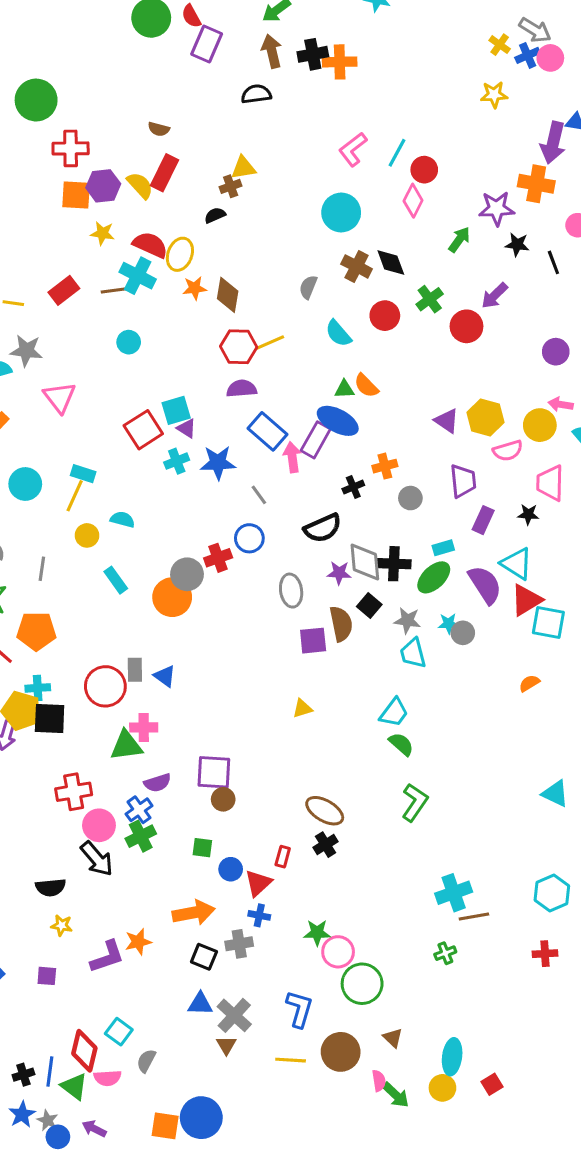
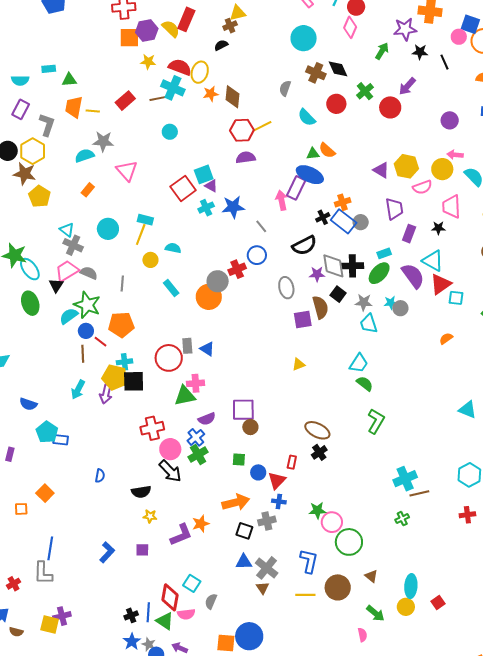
blue rectangle: (267, 431) -> (344, 221), moved
cyan square: (548, 622) -> (456, 298), size x0.7
pink semicircle: (379, 1081) -> (362, 635), moved

